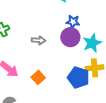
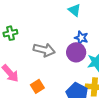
gray arrow: (39, 40) -> (44, 50), size x1.5

